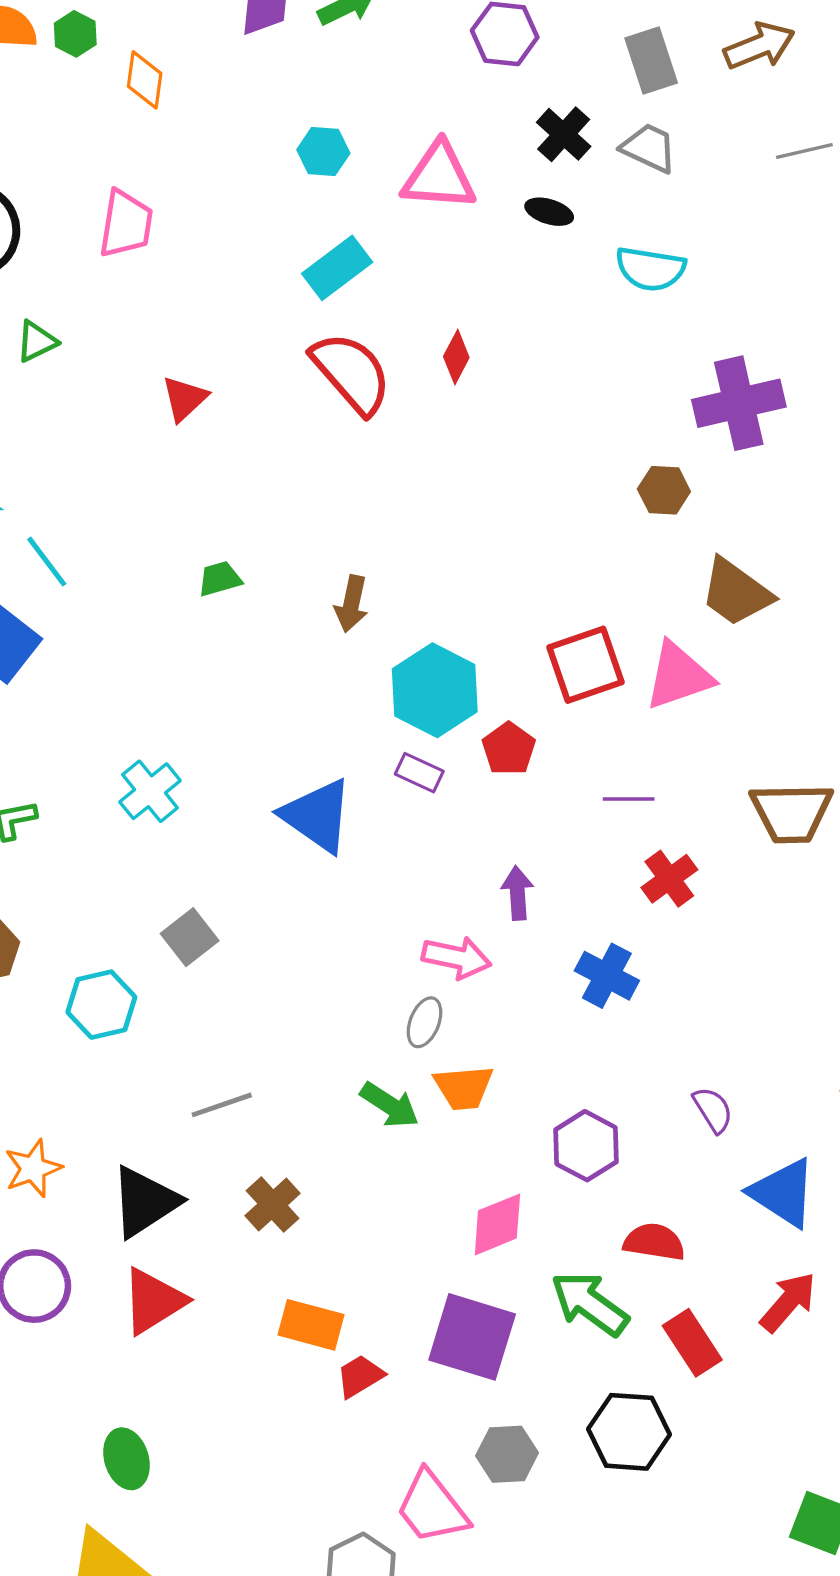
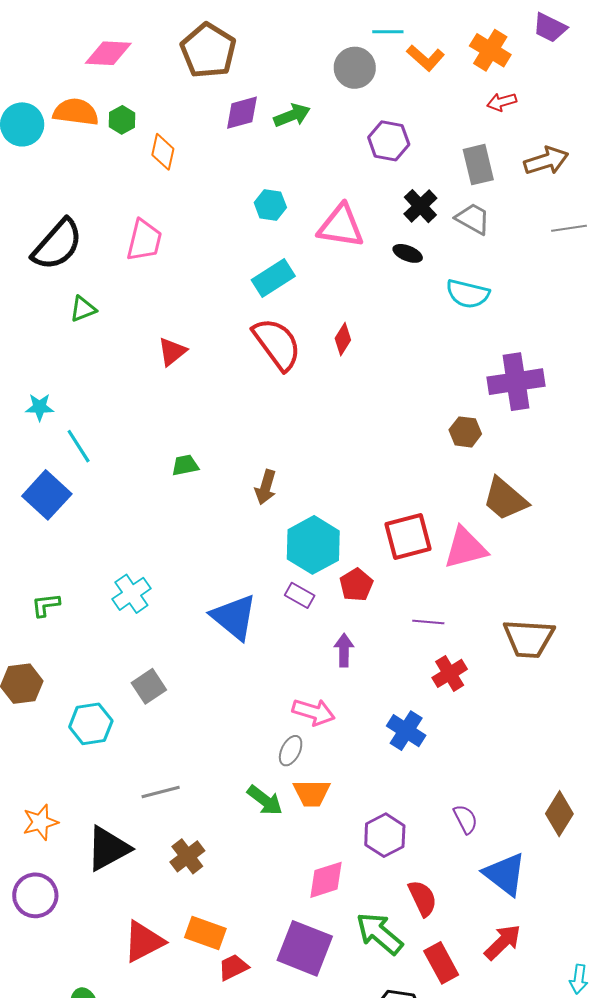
purple arrow: (517, 893) -> (344, 650), moved
red semicircle: (654, 1242) -> (423, 898), turned 51
red triangle: (154, 1301) -> (144, 942), moved

